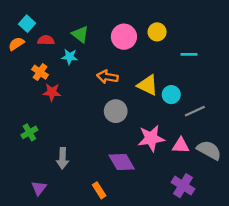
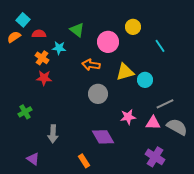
green triangle: (80, 34) -> (77, 30), moved
pink circle: (124, 37) -> (108, 42), moved
cyan line: (189, 54) -> (160, 46), turned 56
orange cross: (40, 72) -> (42, 58), moved
yellow triangle: (148, 85) -> (125, 72), turned -42
gray line: (195, 111) -> (165, 104), moved
pink star: (151, 138) -> (128, 117), size x0.7
purple triangle: (39, 188) -> (33, 159), turned -32

